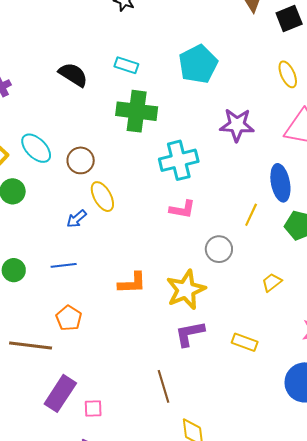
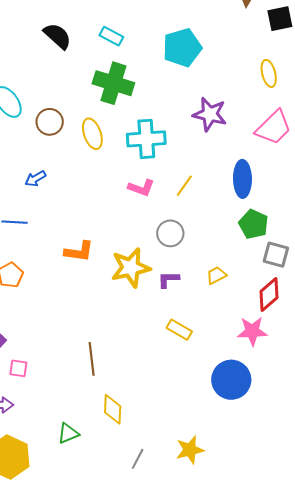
yellow ellipse: (102, 197) -> (92, 134), moved
yellow line: (251, 215) -> (184, 186), moved
purple L-shape: (190, 334) -> (168, 279), moved, size x0.7

